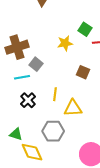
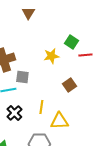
gray square: (36, 64) -> (22, 77), turned -32
brown square: (83, 72) -> (69, 85), turned 32

